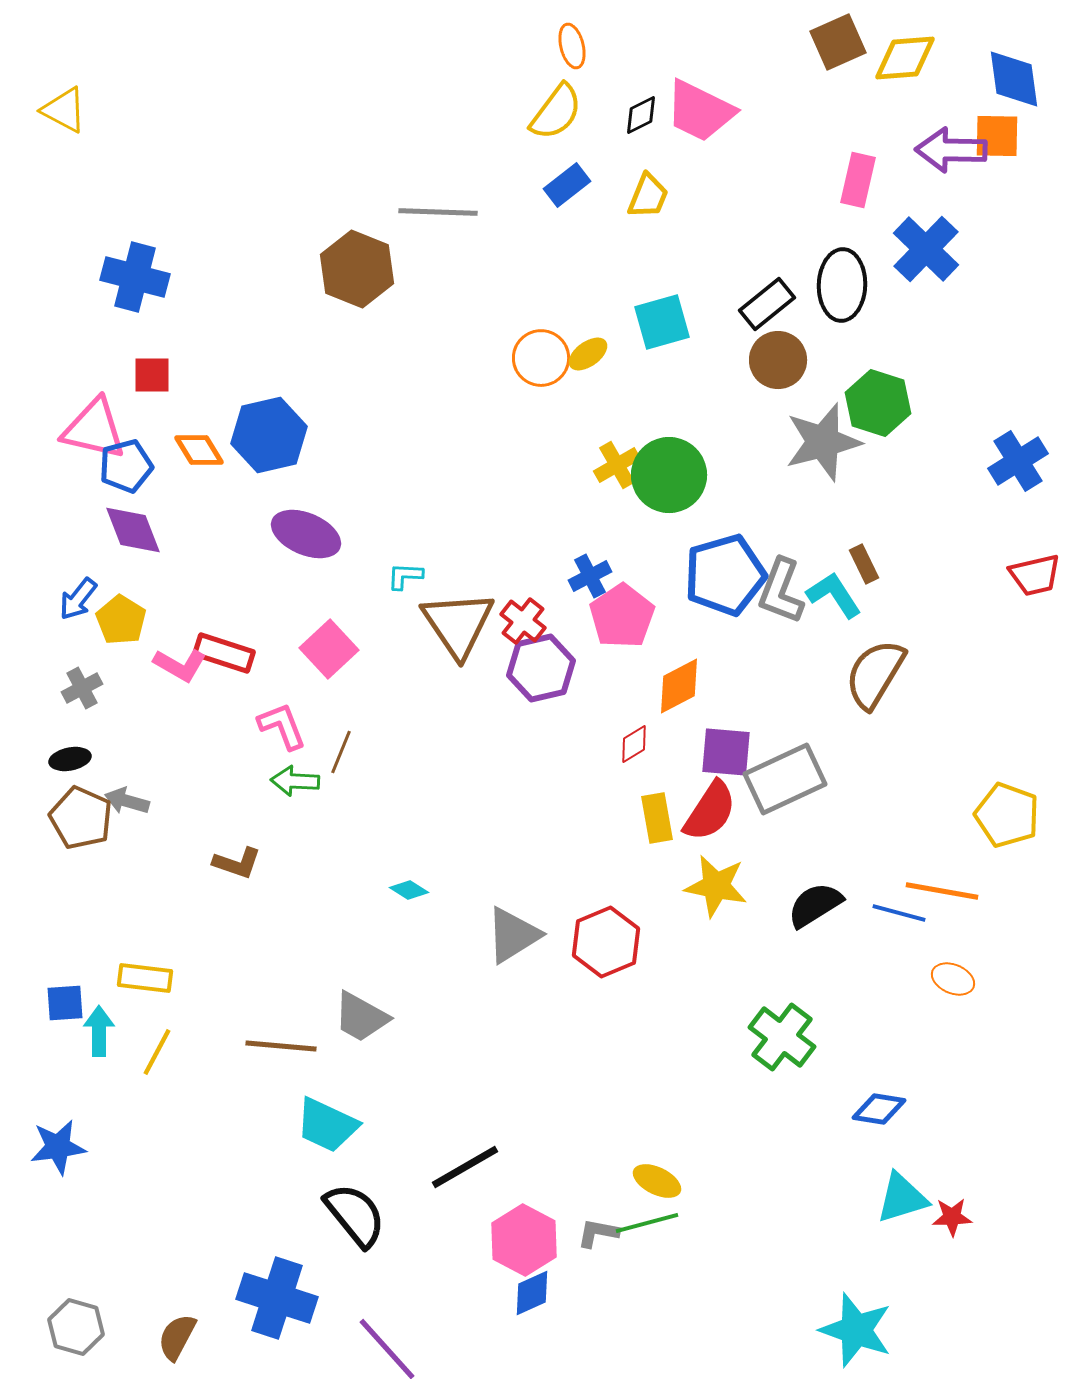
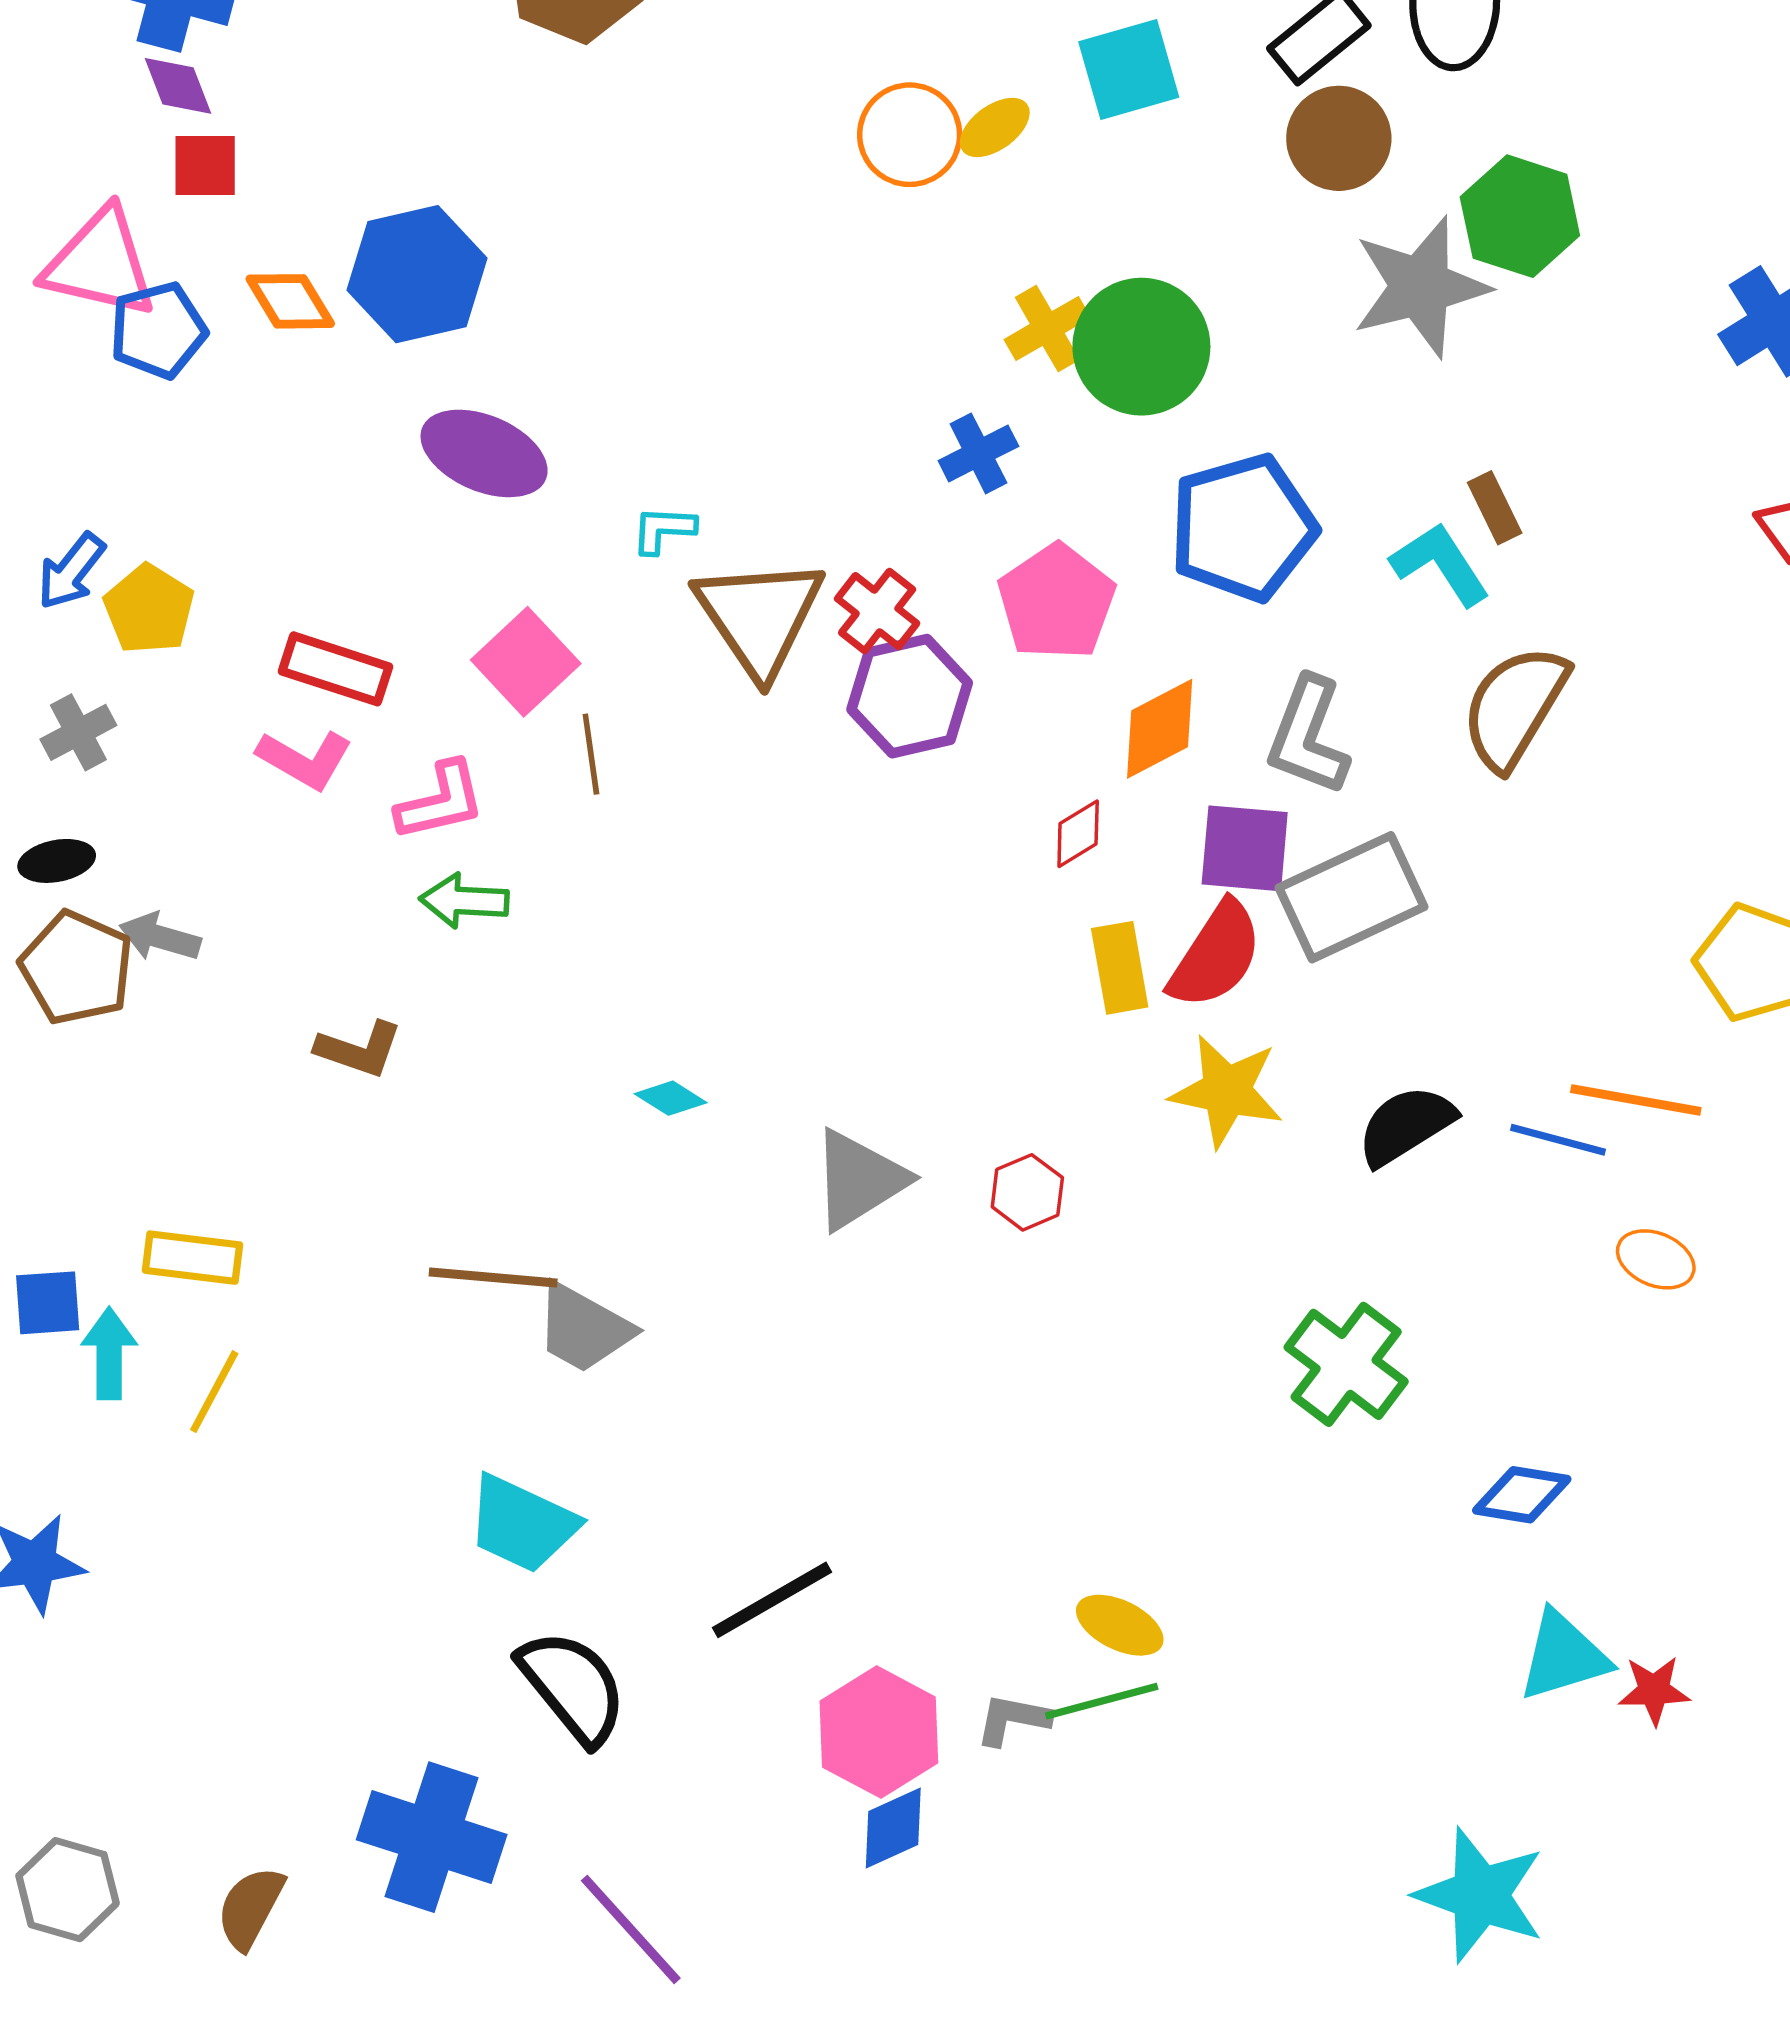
purple diamond: (133, 530) -> (178, 86), moved, size x0.7
blue cross: (590, 576) -> (978, 453), moved
gray L-shape: (781, 591) -> (1308, 736), moved
pink L-shape: (180, 665) -> (305, 760), moved
pink L-shape: (282, 726) -> (441, 801), turned 98
brown line: (341, 752) -> (591, 754), moved, turned -30
red hexagon: (606, 942) -> (1027, 1192), size x0.6
brown line: (281, 1046) -> (493, 1277), moved

